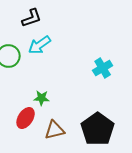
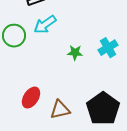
green star: (42, 98) -> (75, 53), moved

